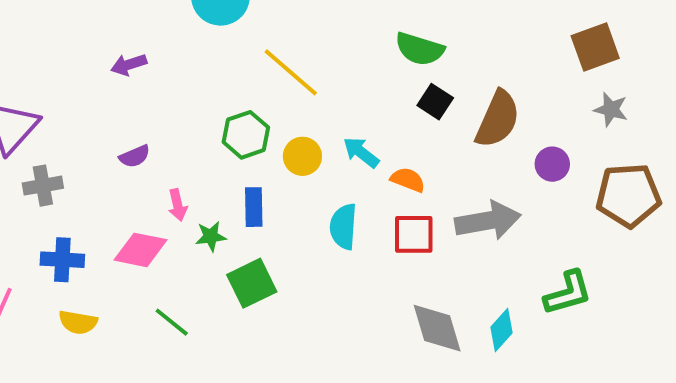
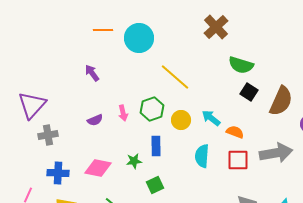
purple arrow: (129, 65) -> (92, 73), turned 72
pink arrow: (178, 205) -> (123, 113), moved
green square: (252, 283) -> (155, 185), size x0.7

